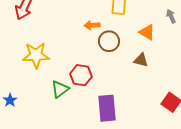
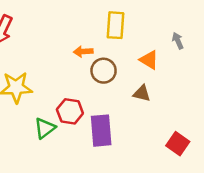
purple rectangle: (107, 108) -> (101, 131), moved

